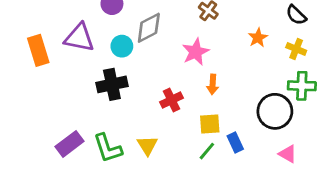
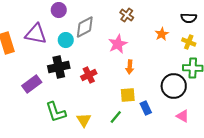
black semicircle: (296, 15) -> (189, 18), turned -42
red cross: (171, 100) -> (89, 75), moved
purple rectangle: (69, 144) -> (32, 84), moved
yellow triangle: (147, 145) -> (84, 120), moved
green line: (207, 151) -> (116, 117), moved

